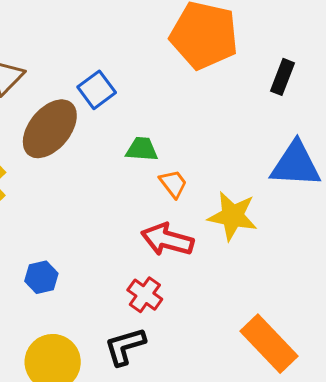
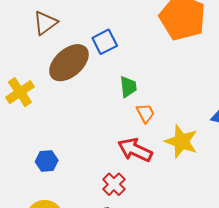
green trapezoid: (142, 149) -> (128, 87), turned 70

